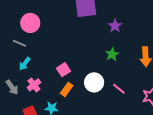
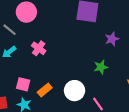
pink square: (63, 70) -> (23, 84), moved, turned 32
pink cross: (34, 85) -> (39, 48), moved, turned -32

